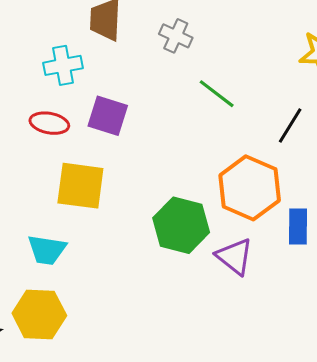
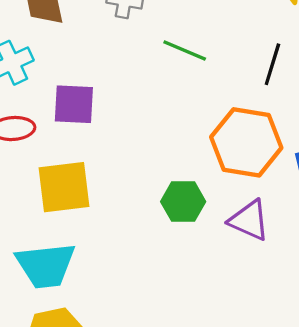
green hexagon: (181, 225) -> (183, 202), size x0.7
cyan trapezoid: (47, 250) -> (46, 265), size x1.4

